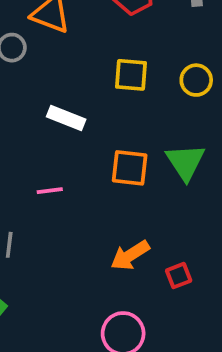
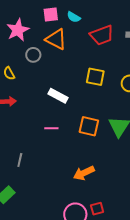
pink line: (50, 191) -> (51, 128), moved
red square: (179, 276) -> (97, 209), moved

